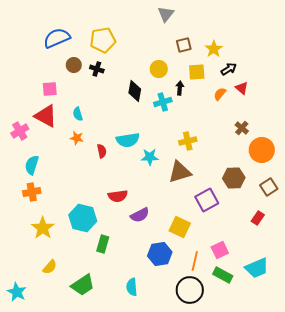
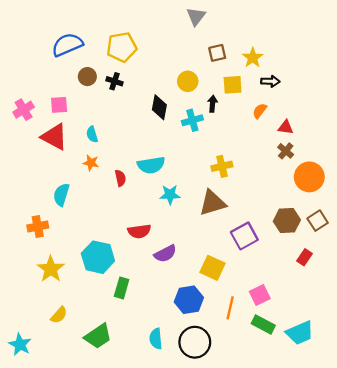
black arrow: (229, 69) -> (270, 81), turned 35
red triangle: (242, 88) -> (286, 127), moved, turned -32
pink cross: (20, 131) -> (24, 110), moved
cyan star: (150, 157) -> (170, 195), moved
cyan semicircle: (32, 165) -> (61, 195), moved
brown hexagon: (234, 178) -> (287, 221), moved
cyan trapezoid: (257, 268) -> (300, 333), moved
black circle: (190, 290) -> (195, 342), moved

